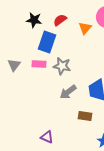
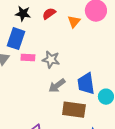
blue rectangle: (47, 42) -> (16, 39), moved
brown rectangle: (85, 116) -> (74, 110), size x1.6

